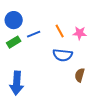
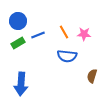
brown semicircle: (80, 75) -> (92, 76), moved

